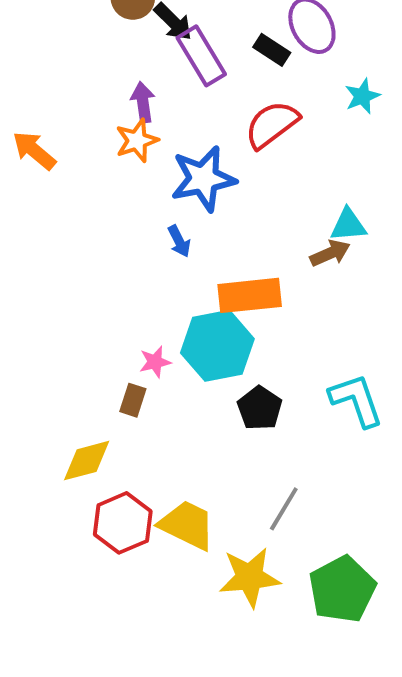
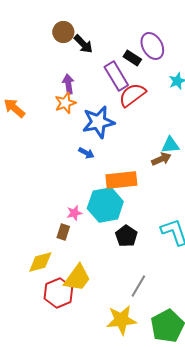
purple rectangle: (201, 56) -> (116, 76), moved
blue arrow: (179, 241) -> (86, 153), turned -35
yellow trapezoid: (187, 525) -> (77, 278), moved, turned 100

